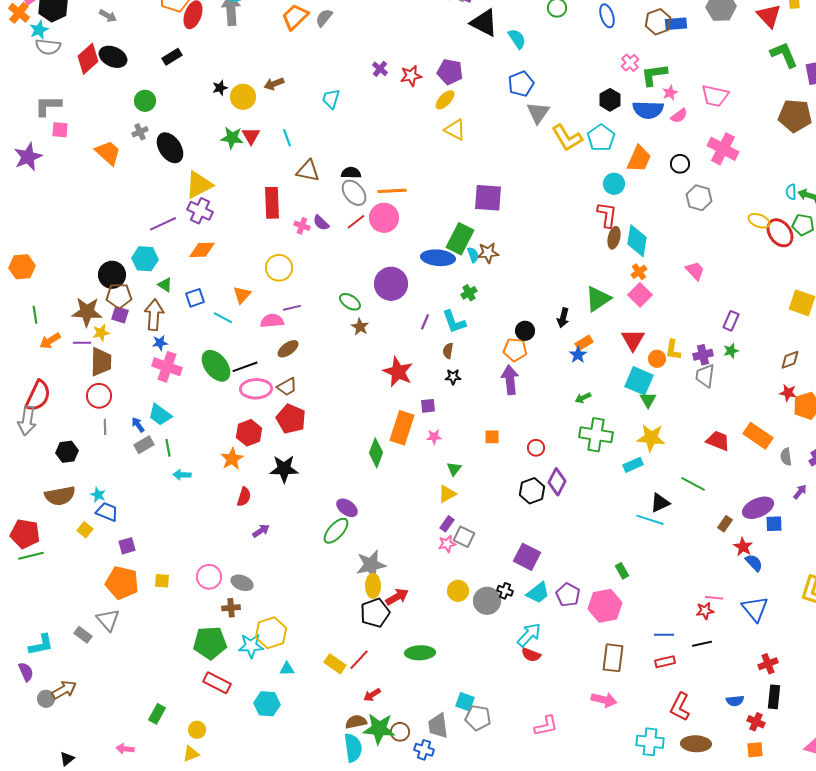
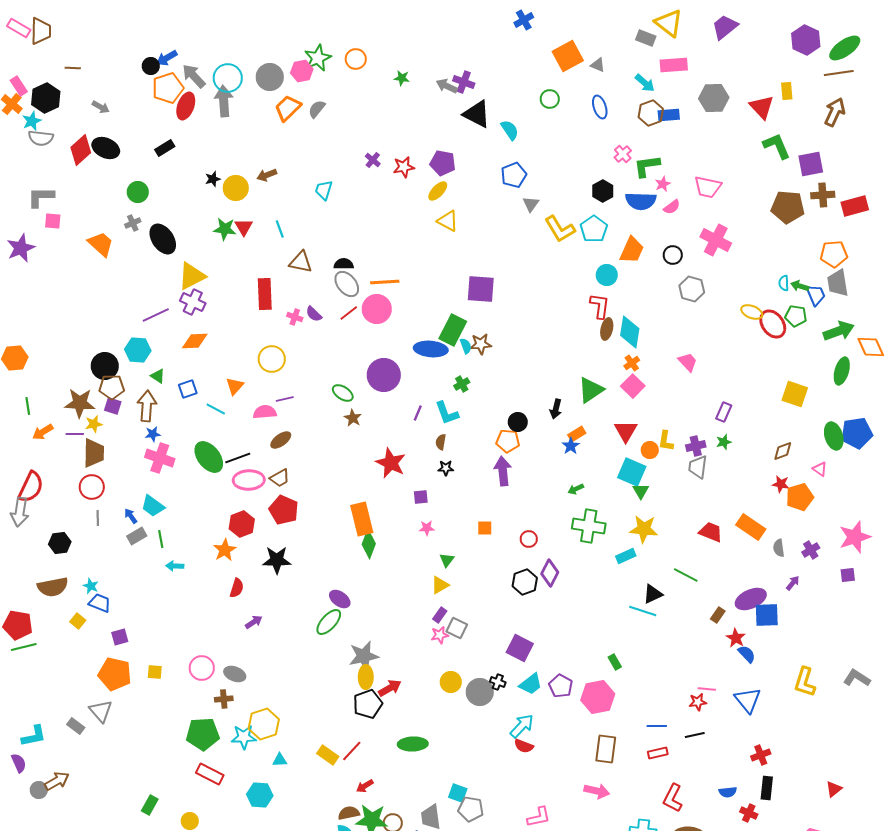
gray triangle: (538, 113) -> (531, 204), size x0.7
orange rectangle: (402, 428) -> (362, 519), moved, turned -32
blue square: (774, 524) -> (767, 615), size x1.5

